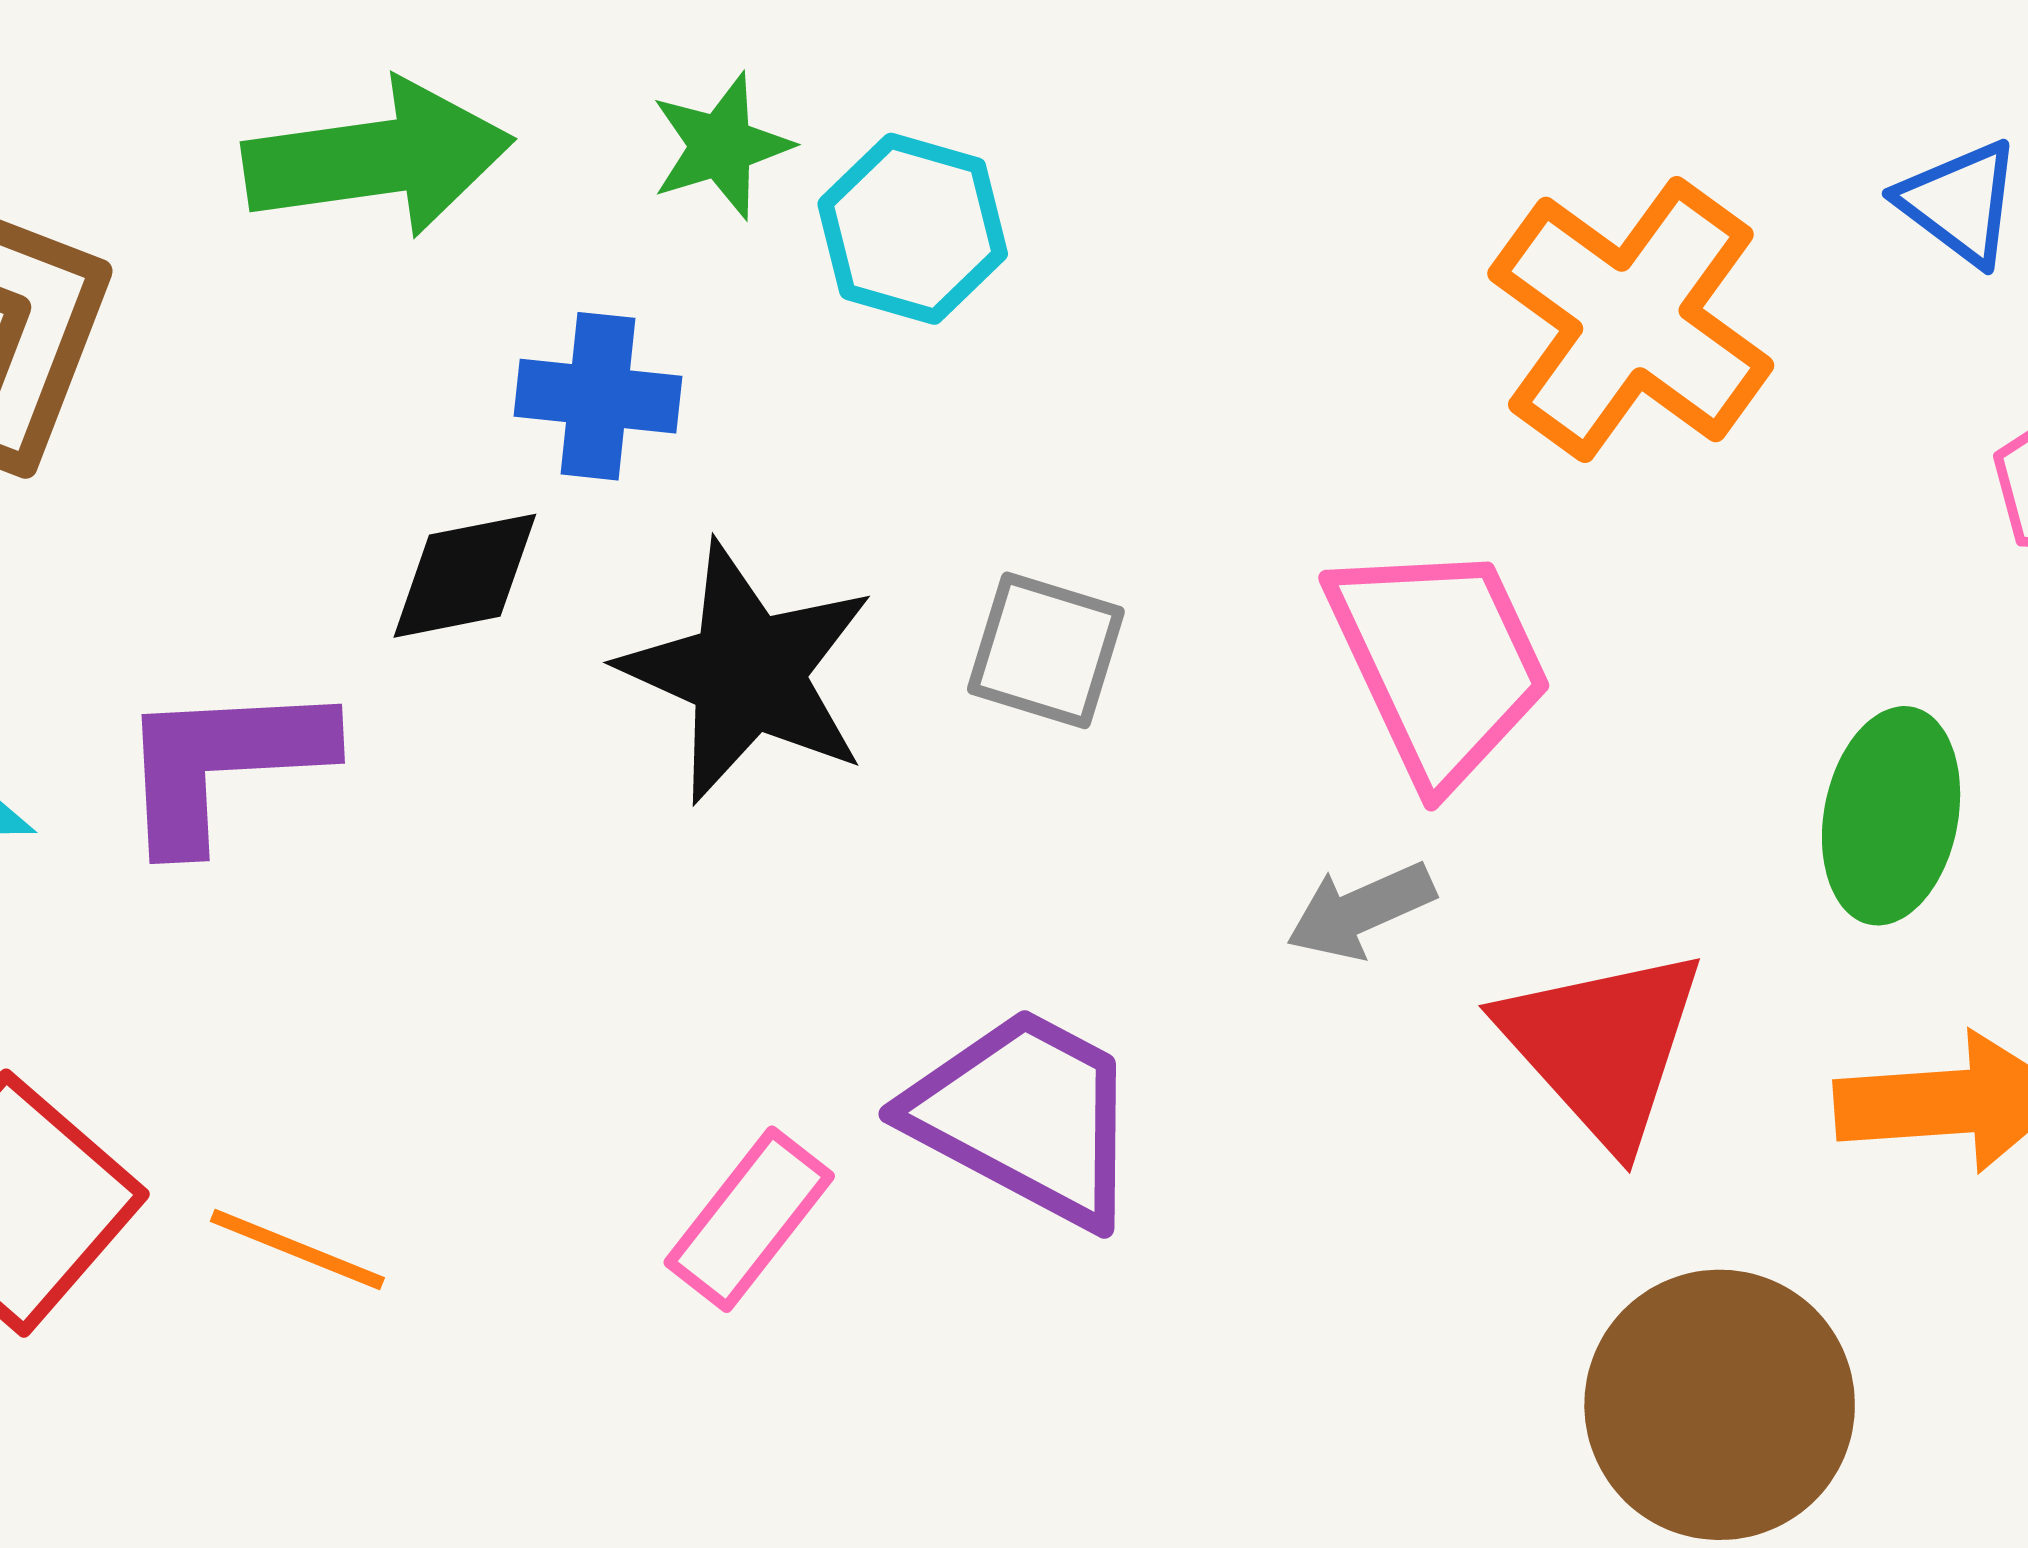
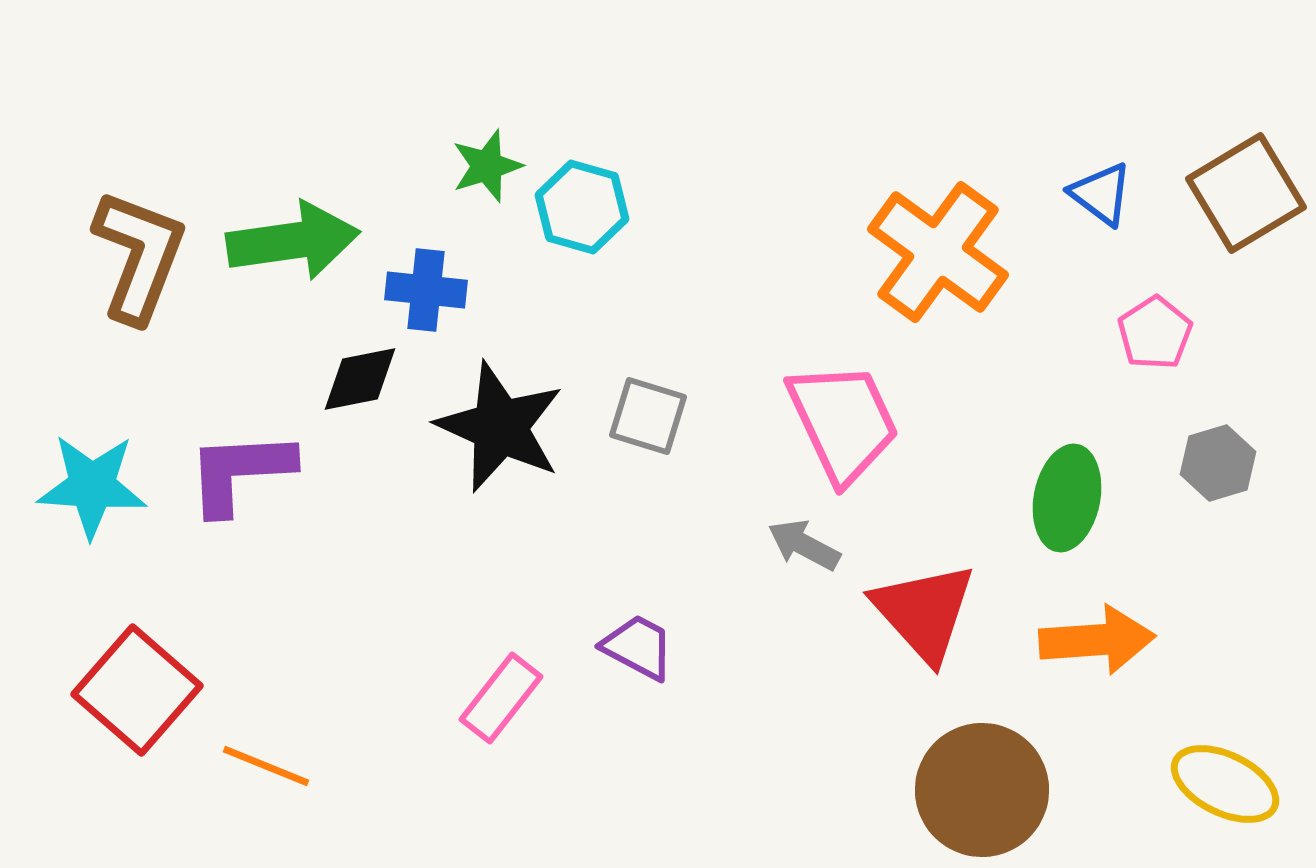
green arrow: (378, 158) -> (293, 241), moved
gray arrow: (1361, 911) -> (804, 545), turned 52
purple trapezoid: (1026, 1116) -> (638, 647), size x0.6
orange line: (297, 1250) -> (266, 766), moved

